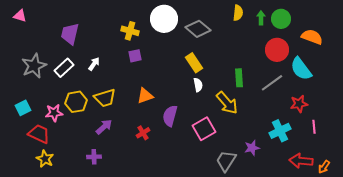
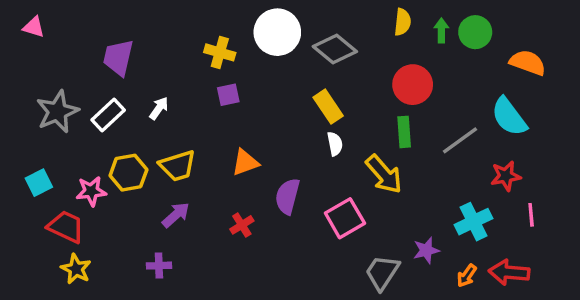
red circle: (277, 50) -> (413, 85), moved
orange arrow: (324, 167) -> (467, 276), moved

